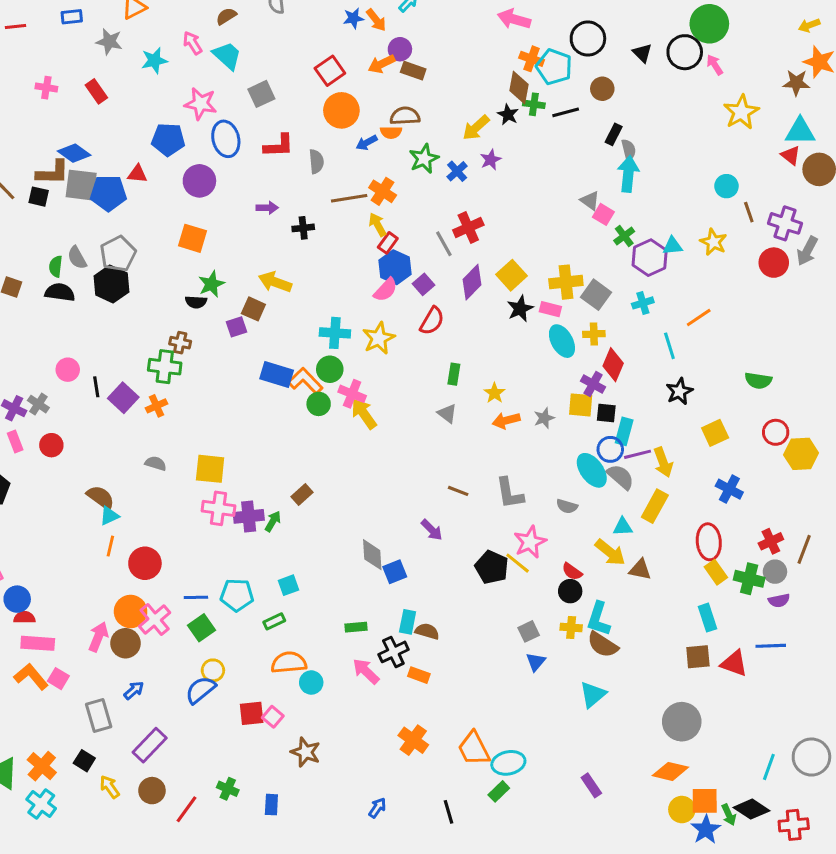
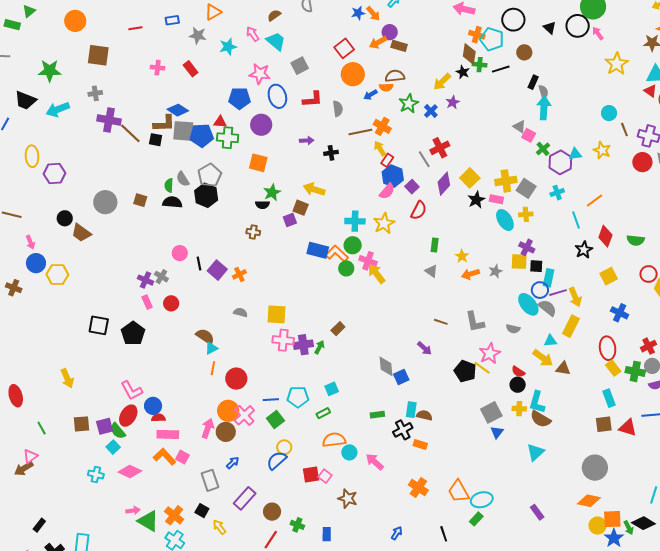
red diamond: (613, 365) -> (605, 236), moved
green cross: (165, 367) -> (228, 138), moved
gray square: (529, 631) -> (491, 412), size x1.5
pink arrow: (366, 671) -> (375, 462), moved
brown circle: (152, 791) -> (272, 512), moved

